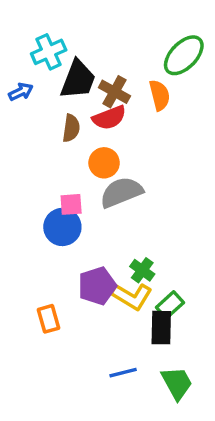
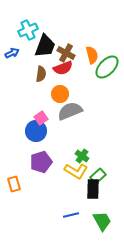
green ellipse: (184, 55) -> (107, 67), moved
pink square: (71, 204) -> (41, 118), turned -32
purple pentagon: (97, 286) -> (41, 162), moved
orange rectangle: (49, 319) -> (14, 184), moved

